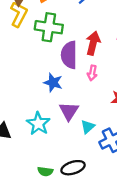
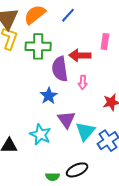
red arrow: (93, 43) -> (80, 55), turned -95
blue star: (53, 83) -> (49, 96), turned 30
cyan triangle: (88, 127) -> (85, 131), size x1.5

